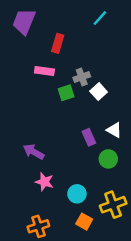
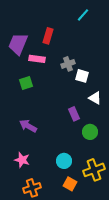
purple trapezoid: (24, 22) -> (18, 44), moved
white square: (99, 92) -> (82, 76), turned -32
green square: (66, 93) -> (26, 83), moved
white triangle: (114, 130) -> (95, 98), moved
pink star: (44, 182) -> (22, 160), moved

